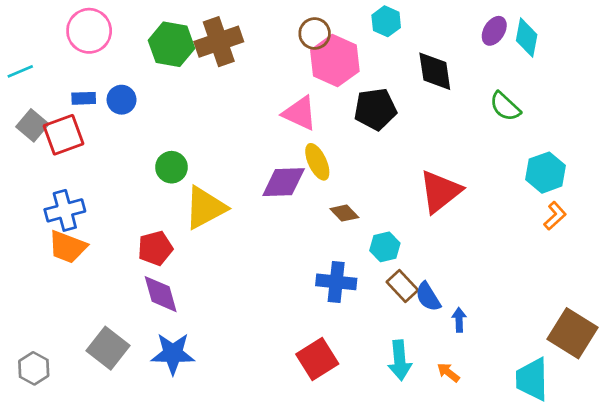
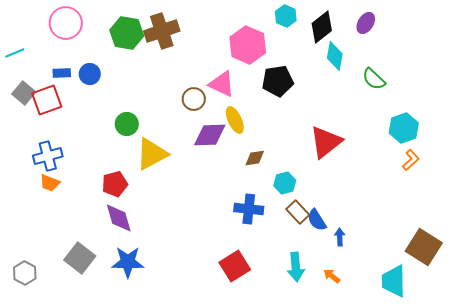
brown circle: (315, 34) -> (194, 99), moved
cyan diamond: (527, 38) -> (335, 56), moved
black diamond: (435, 71) -> (322, 27), moved, turned 60
brown diamond: (344, 213) -> (255, 158), turned -55
orange trapezoid: (68, 247) -> (50, 183), size x0.7

